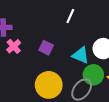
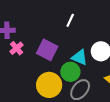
purple square: (46, 48) -> (47, 50), size x1.5
green circle: (93, 75) -> (70, 72), moved

